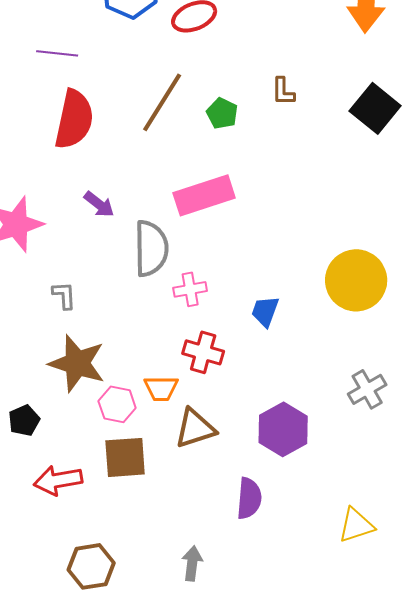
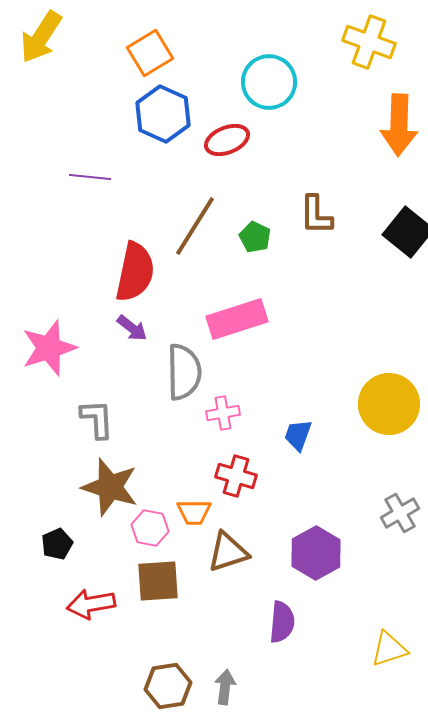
brown L-shape: (283, 91) -> (316, 215), size x1.4
red semicircle: (74, 119) -> (135, 272), moved
gray L-shape: (64, 295) -> (97, 419), size x1.4
brown hexagon: (91, 566) -> (168, 686), moved

